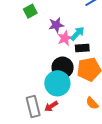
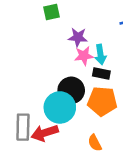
cyan arrow: (77, 33) -> (100, 54), turned 112
red arrow: (51, 106) -> (45, 133), size x1.5

